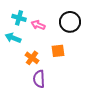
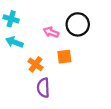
cyan cross: (19, 18) -> (11, 19), moved
pink arrow: (38, 25) -> (51, 32), moved

